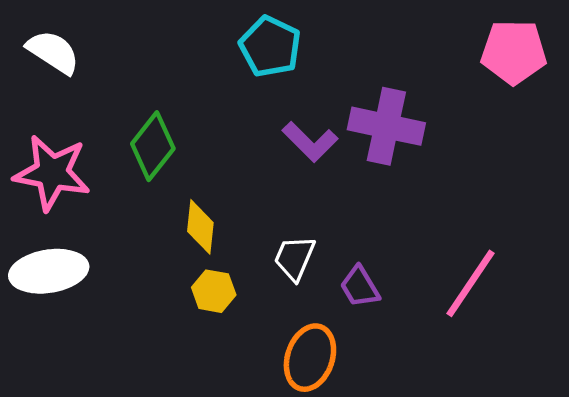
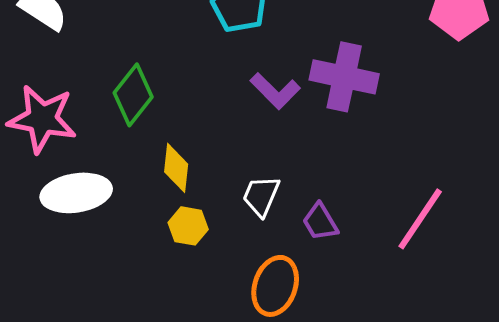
white ellipse: (49, 271) -> (76, 193), moved

